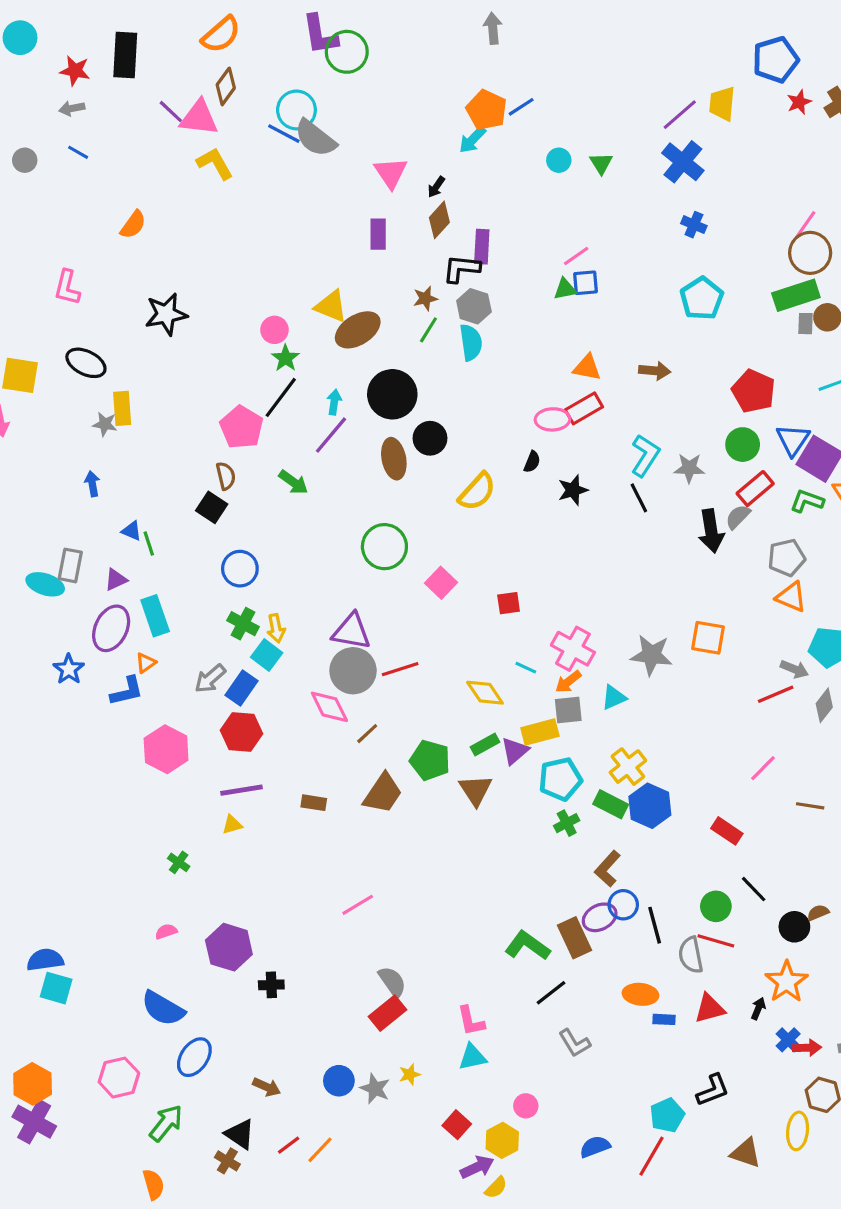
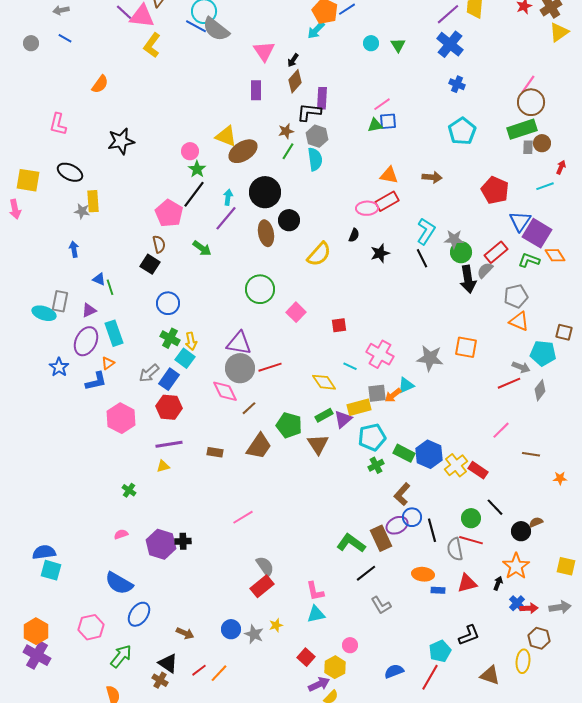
yellow L-shape: (215, 163) -> (152, 45), turned -115
green circle: (743, 445) -> (461, 252), moved
orange arrow: (568, 682) -> (393, 395), moved
yellow cross: (628, 767) -> (456, 465), moved
black cross: (271, 985) -> (183, 541), moved

